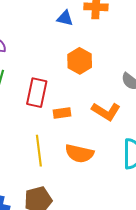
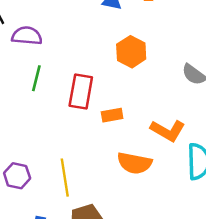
orange L-shape: (106, 111) -> (168, 130), moved
yellow line: (39, 151) -> (65, 178), moved

